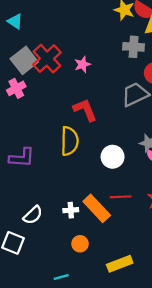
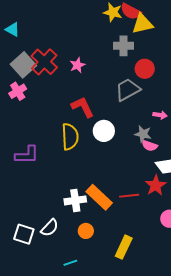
white circle: (113, 157) -> (104, 131), moved
red line: (121, 197) -> (129, 196), moved
white cross: (71, 210) -> (75, 200), size x1.5
white semicircle: (33, 215) -> (50, 228), moved
yellow rectangle: (120, 264) -> (124, 247), turned -40

